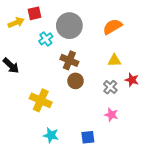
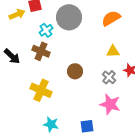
brown cross: (69, 60) -> (41, 51), moved
pink star: (111, 115) -> (110, 104), size x1.5

